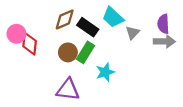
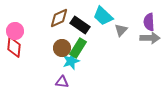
red diamond: (30, 44) -> (14, 47), moved
cyan star: (105, 72) -> (71, 61), moved
purple triangle: (68, 90) -> (62, 82), size x0.6

